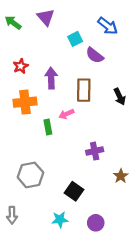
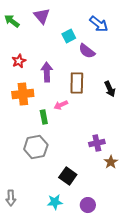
purple cross: (95, 151) -> (97, 143), moved
gray hexagon: (30, 175) -> (36, 147), moved

